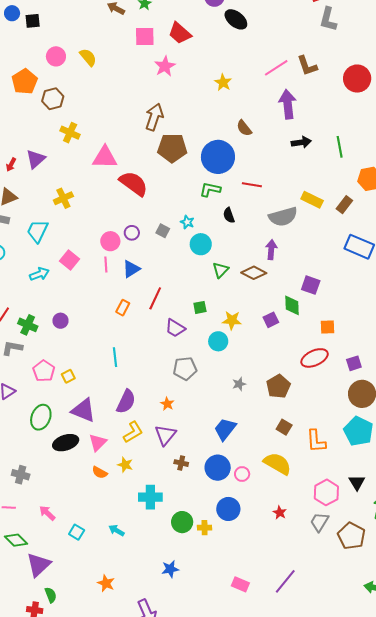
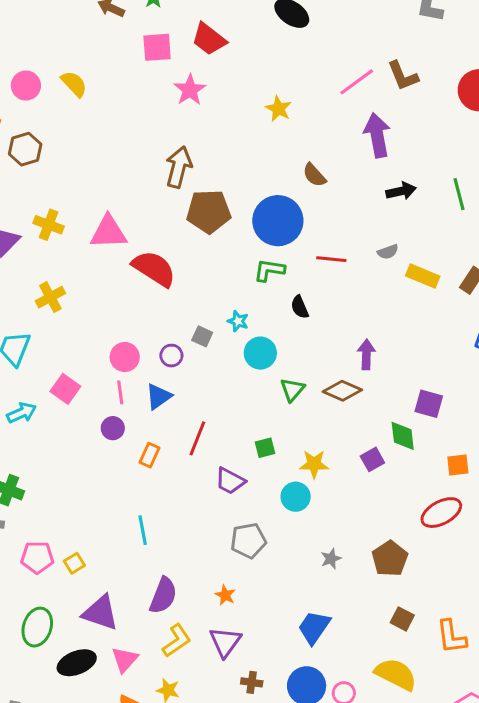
yellow cross: (70, 133) -> (49, 225), moved
gray semicircle: (283, 217) -> (388, 252), moved, size x0.5
purple circle: (132, 233) -> (171, 356), moved
purple circle: (60, 321) -> (113, 428), moved
pink pentagon: (44, 371) -> (37, 557), turned -30

